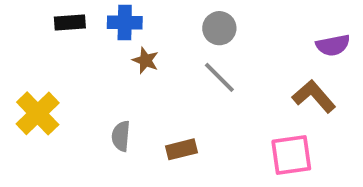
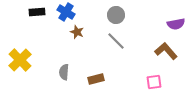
blue cross: (125, 23) -> (66, 12), turned 30
pink square: (291, 155) -> (154, 82), size x0.7

